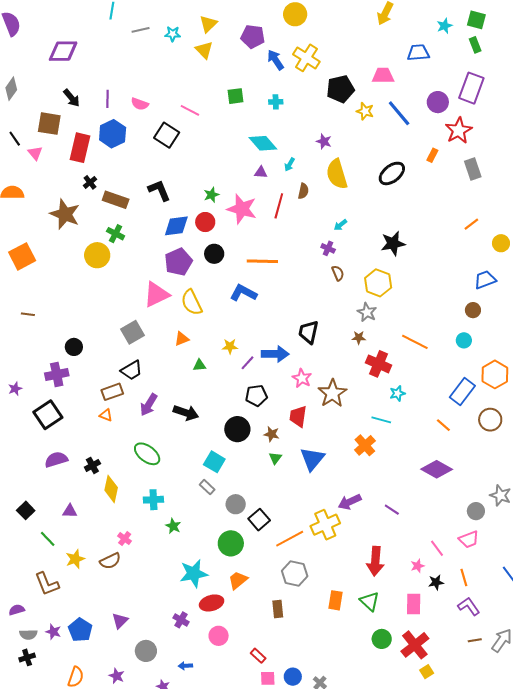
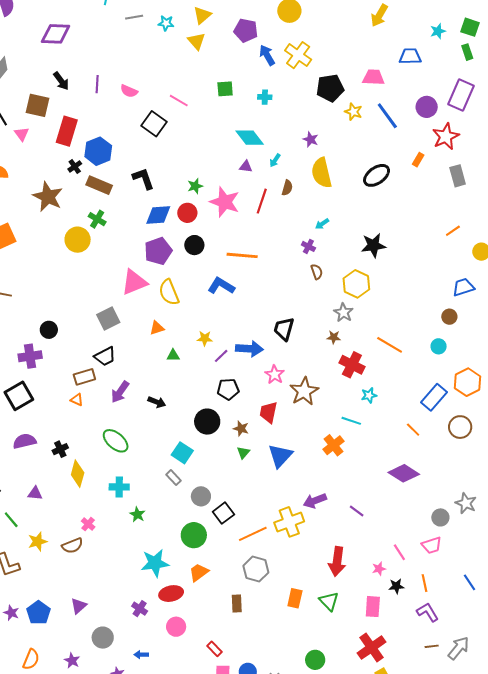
blue hexagon: (113, 134) -> (98, 151), moved
black arrow: (186, 413) -> (157, 402), size x0.7
green circle: (382, 639) -> (315, 660), moved

